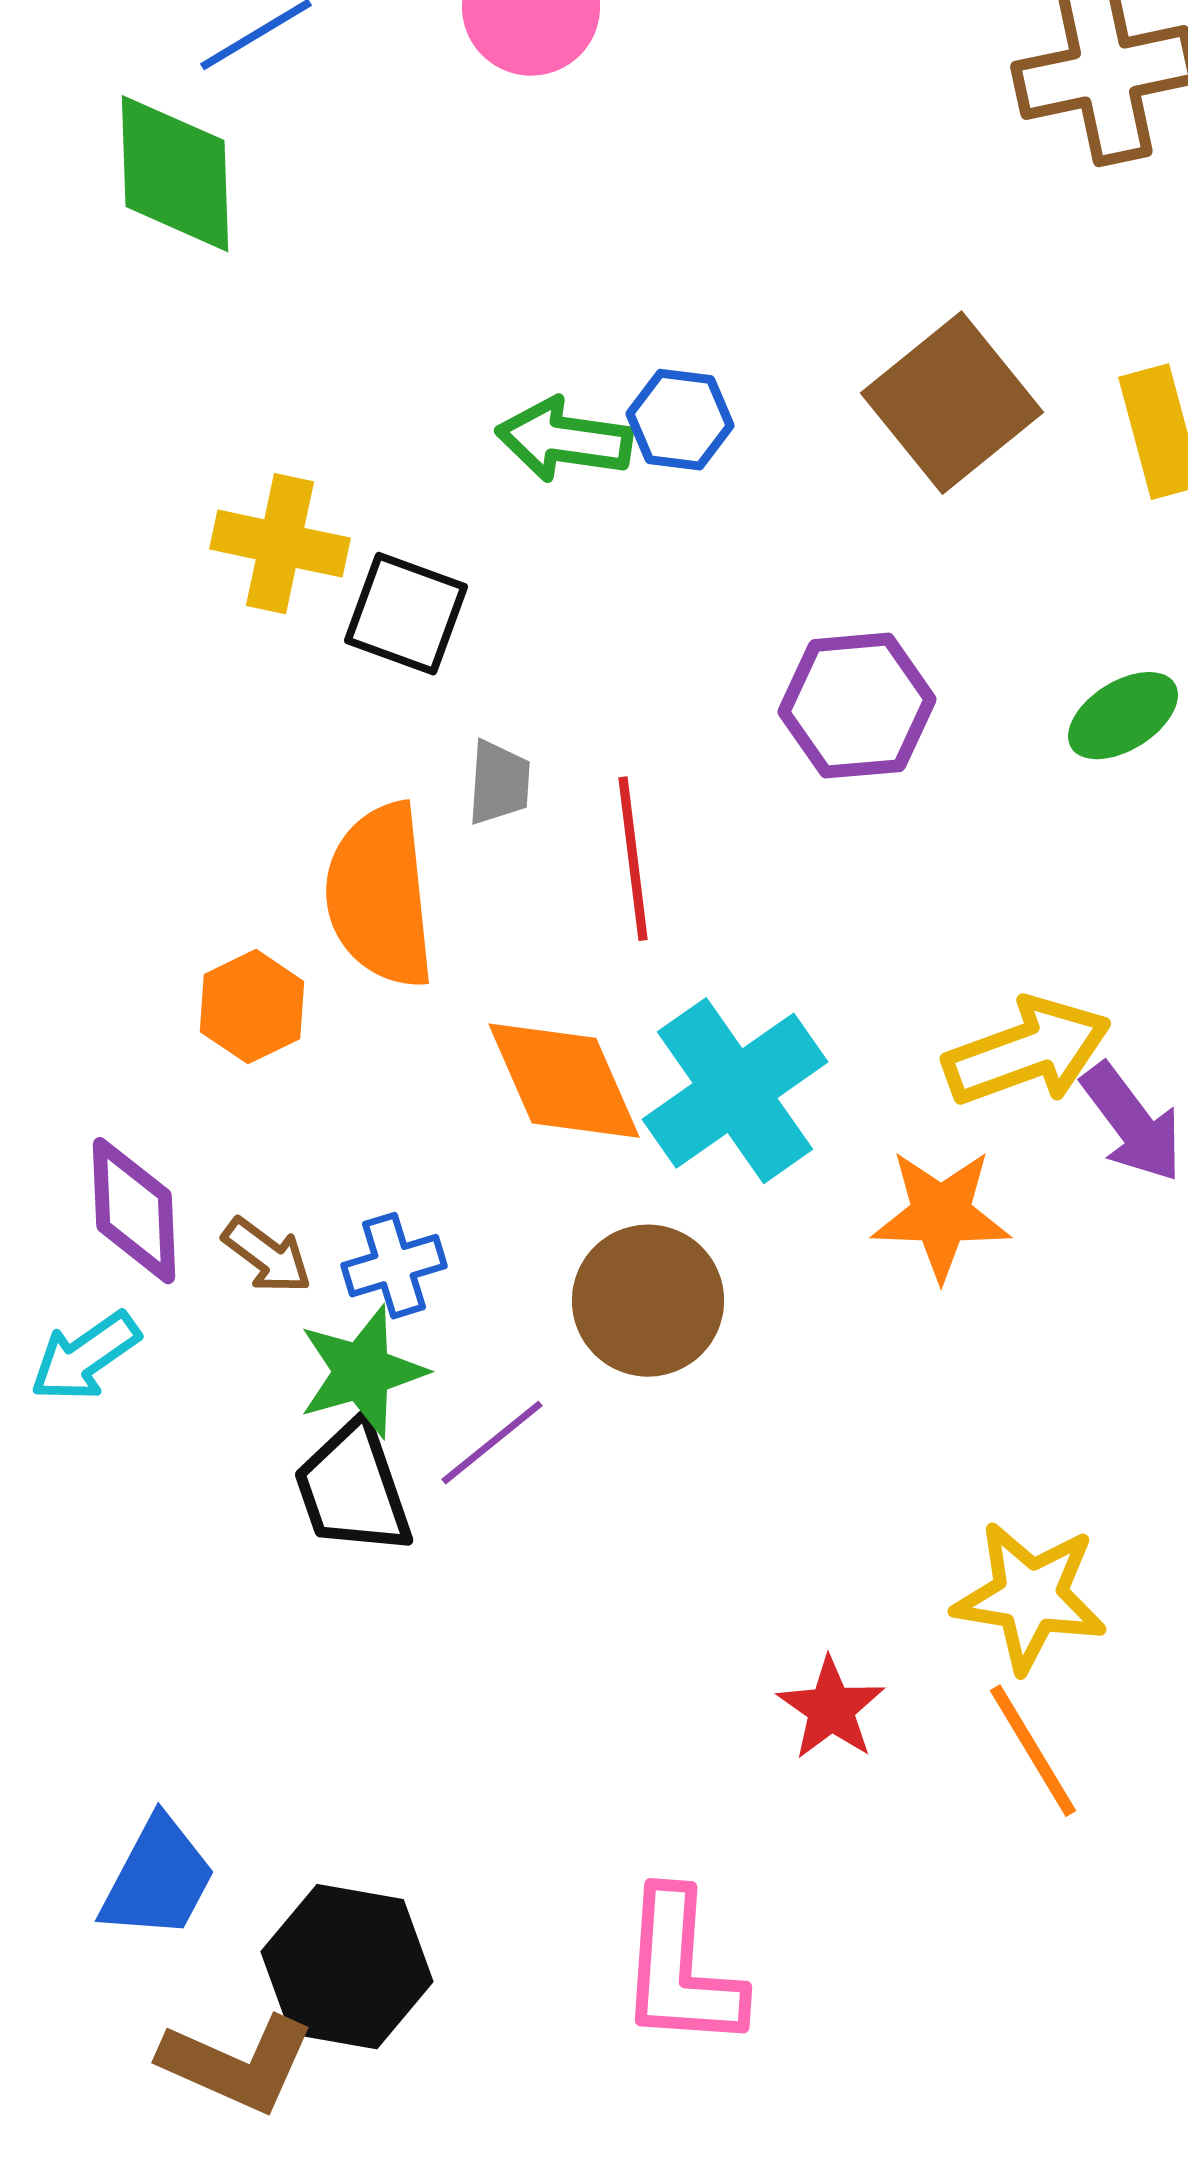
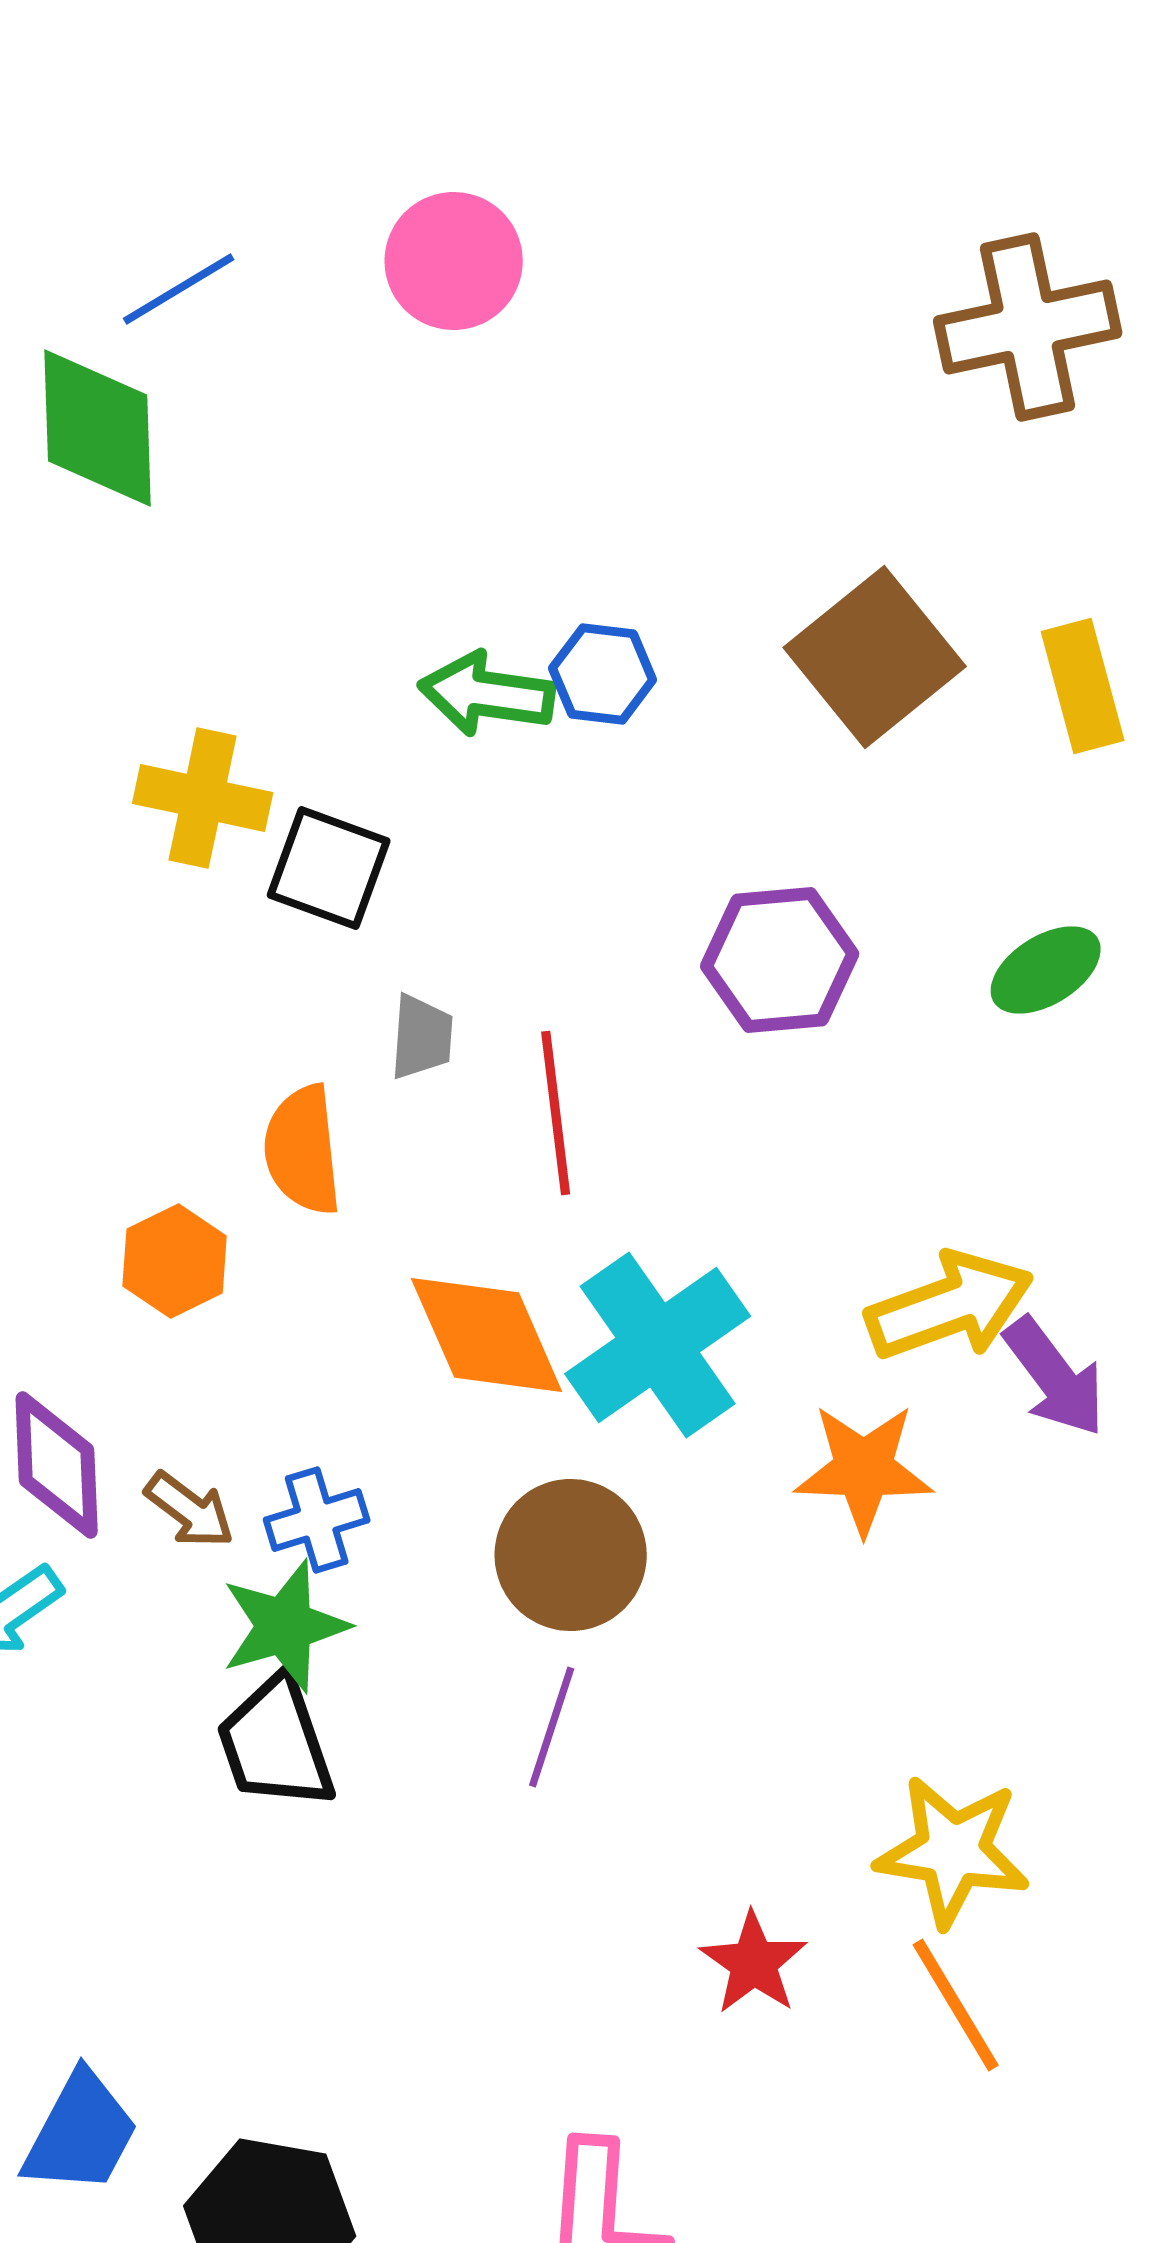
orange semicircle: (380, 896) -> (303, 1150), size x0.7
purple line: (492, 1443) -> (552, 1727), moved, turned -33

